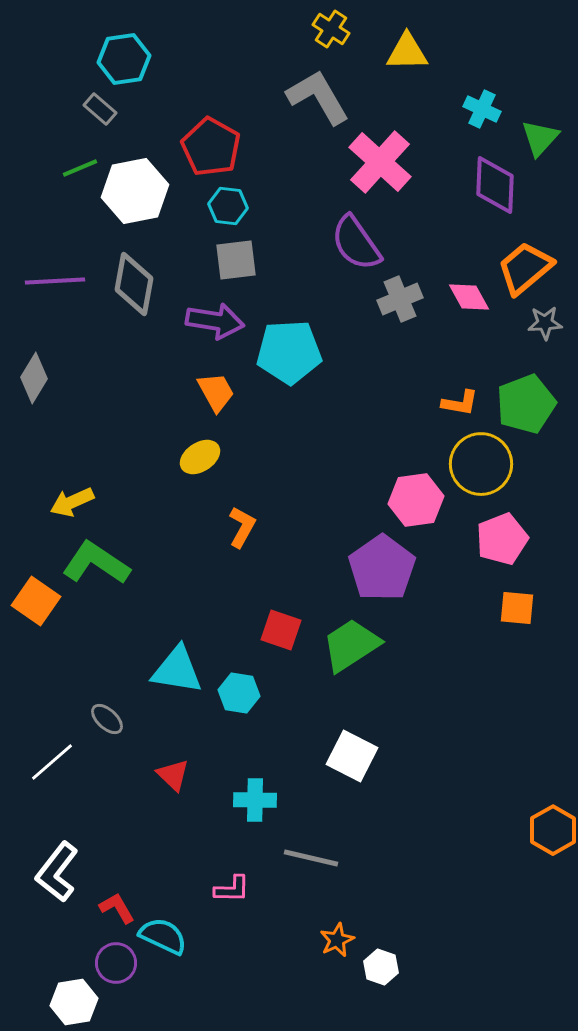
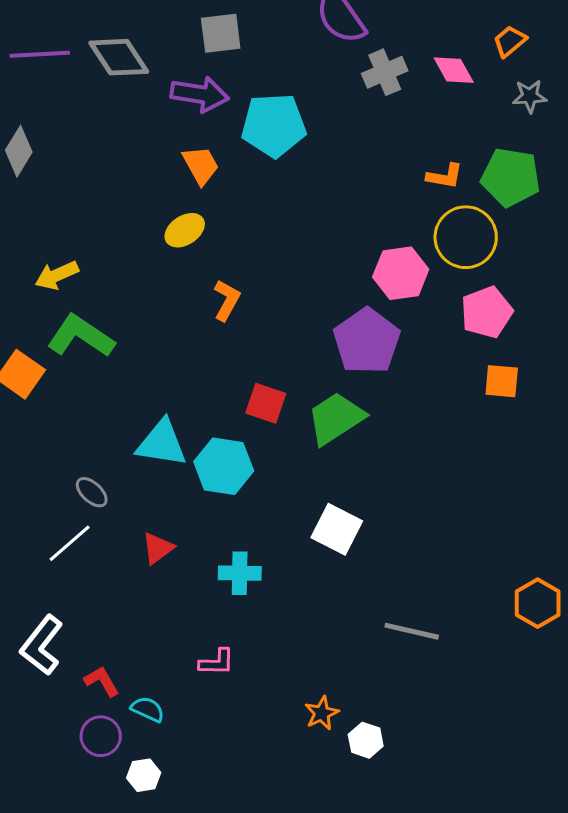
orange trapezoid: (525, 268) -> (510, 41), size x0.6
gray diamond: (134, 284) -> (119, 57), turned -44
green pentagon: (526, 404) -> (511, 177), turned 30
cyan hexagon: (239, 693) -> (224, 466), size x1.4
white line: (52, 762) -> (70, 543), moved
red triangle: (173, 775) -> (158, 548), turned 39
gray line: (311, 858) -> (412, 631), moved
cyan semicircle: (163, 936) -> (148, 709), size x0.7
white hexagon: (74, 1002) -> (144, 775), moved, size x0.7

